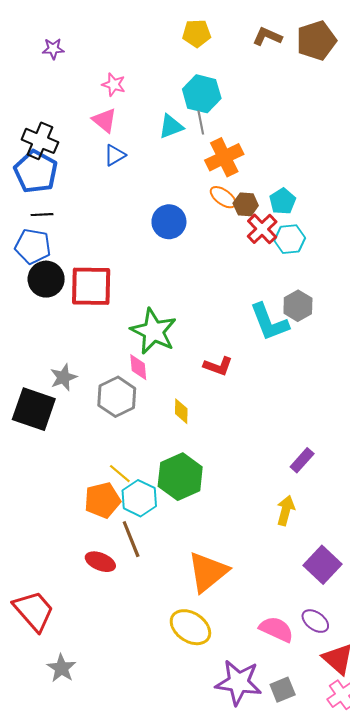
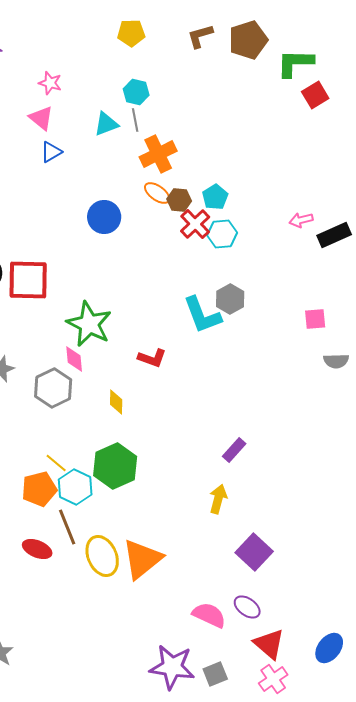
brown L-shape: (267, 36) -> (200, 36), turned -40
cyan hexagon: (202, 94) -> (136, 92), size x0.7
yellow ellipse: (190, 627) -> (102, 556), moved, turned 33

